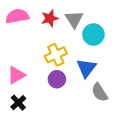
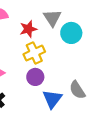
red star: (50, 18) -> (28, 29), moved
blue triangle: (86, 68) -> (52, 99), moved

